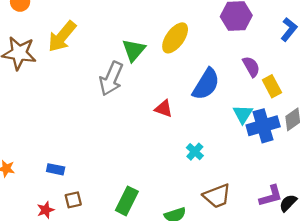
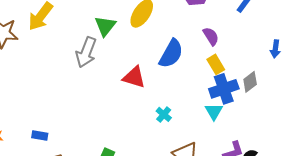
yellow rectangle: (272, 86) -> (216, 64), moved
red triangle: (164, 109) -> (134, 77), size x1.4
cyan triangle: (243, 114) -> (214, 111), moved

